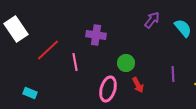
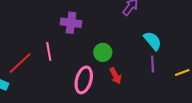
cyan semicircle: (183, 28) -> (153, 41), moved
red line: (48, 50) -> (20, 63), moved

